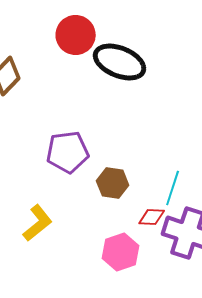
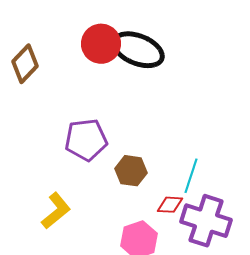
red circle: (76, 35) -> (101, 44), moved

